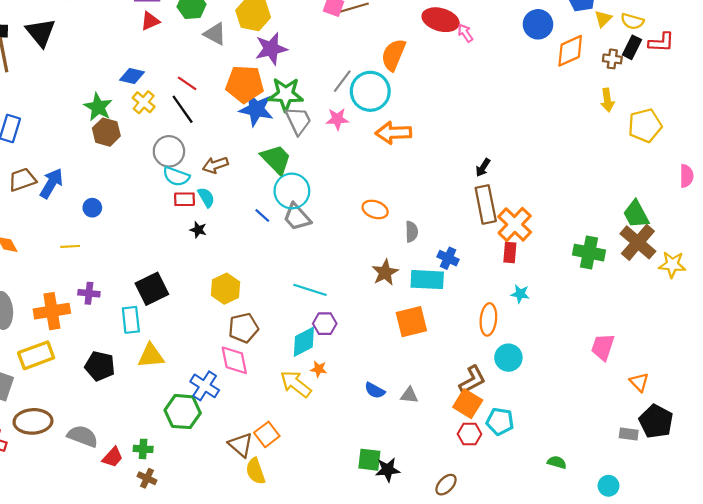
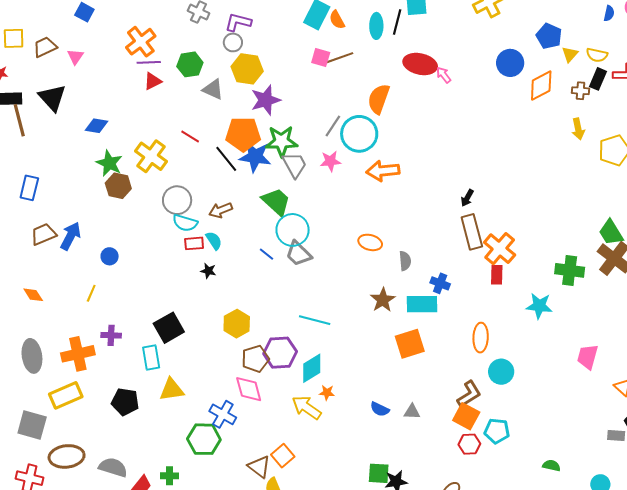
blue diamond: (132, 76) -> (97, 126), moved
yellow cross: (144, 102) -> (151, 156), size x1.5
black line: (183, 109) -> (226, 159), moved
yellow line: (70, 246) -> (91, 293), turned -60
cyan star: (520, 294) -> (539, 306), moved, size x1.5
purple hexagon: (325, 324) -> (280, 353), moved, size x1.5

